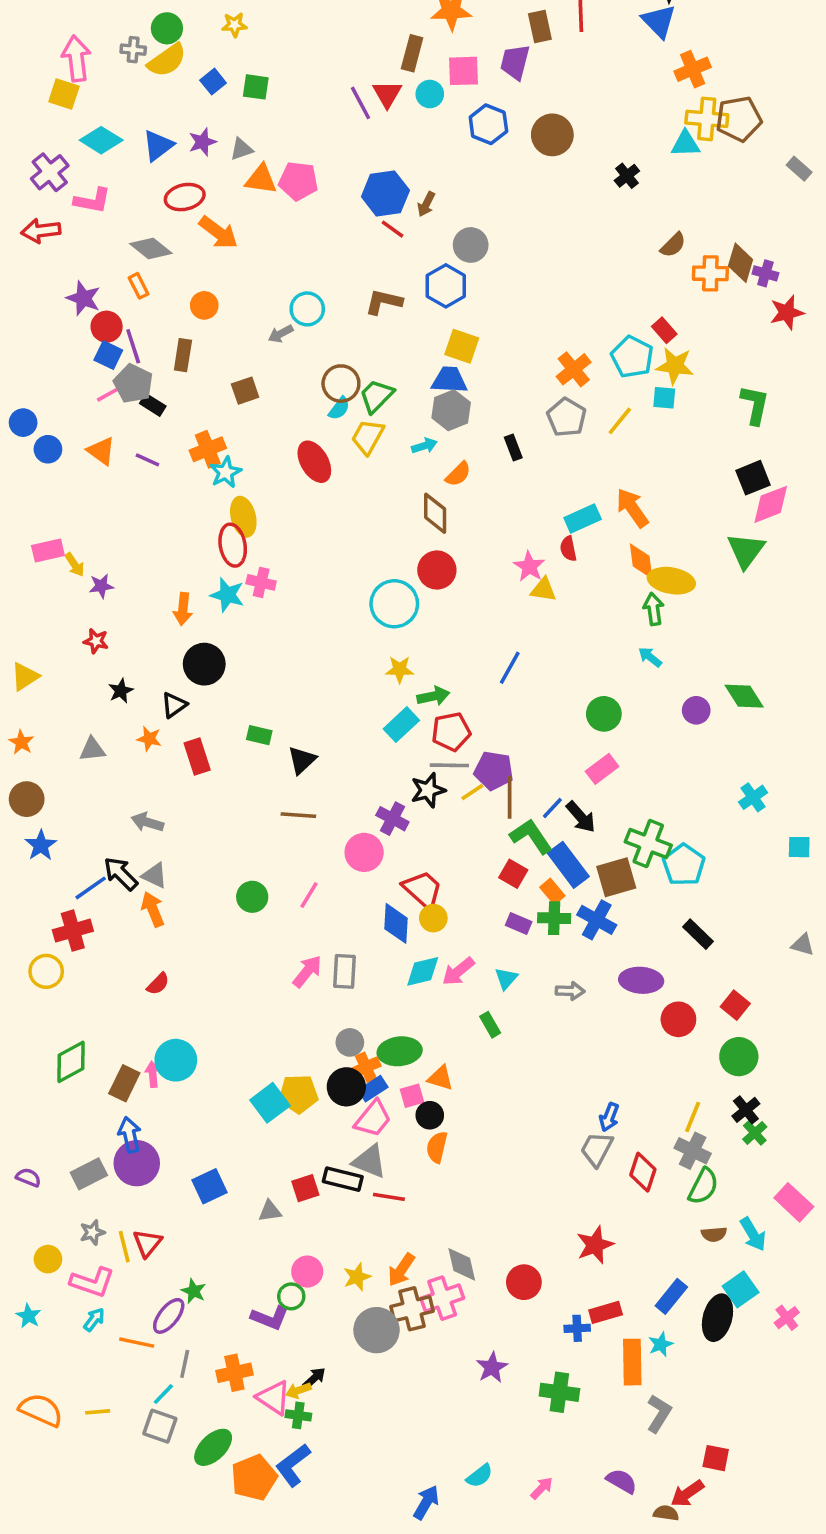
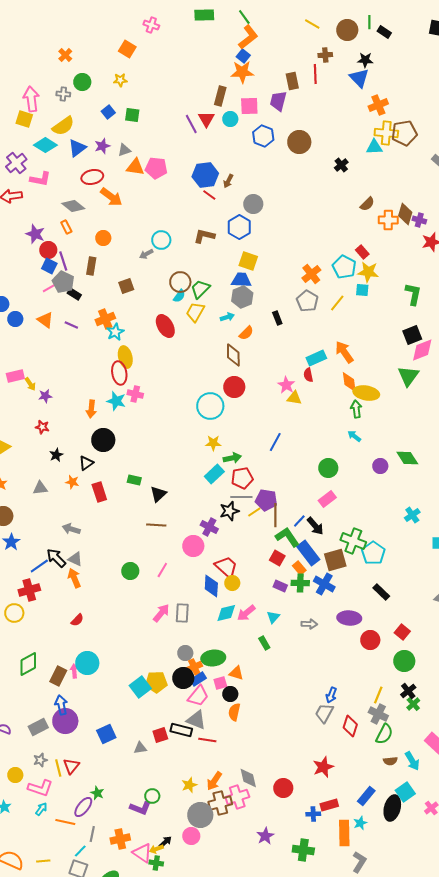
yellow semicircle: (167, 60) -> (63, 126), moved
pink circle: (307, 1272) -> (191, 836), moved

